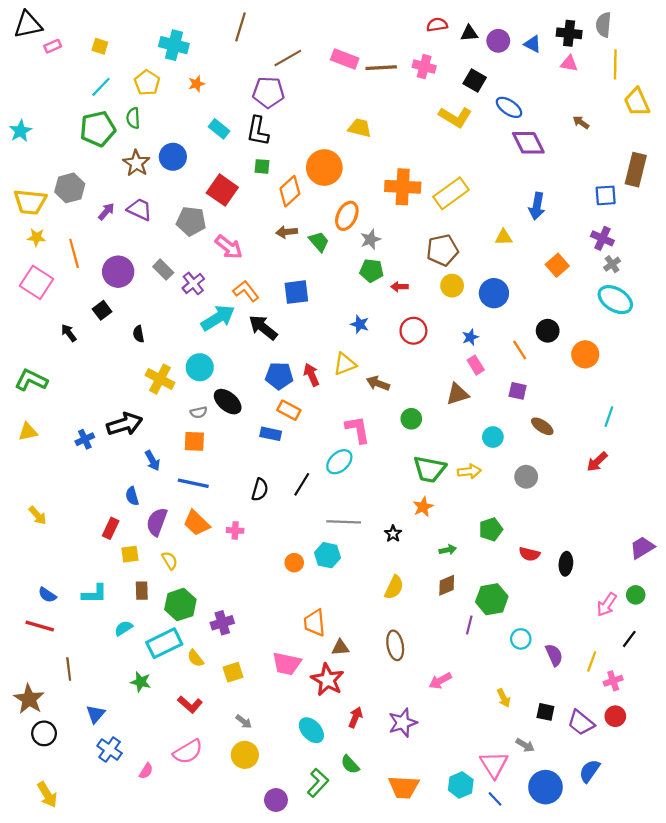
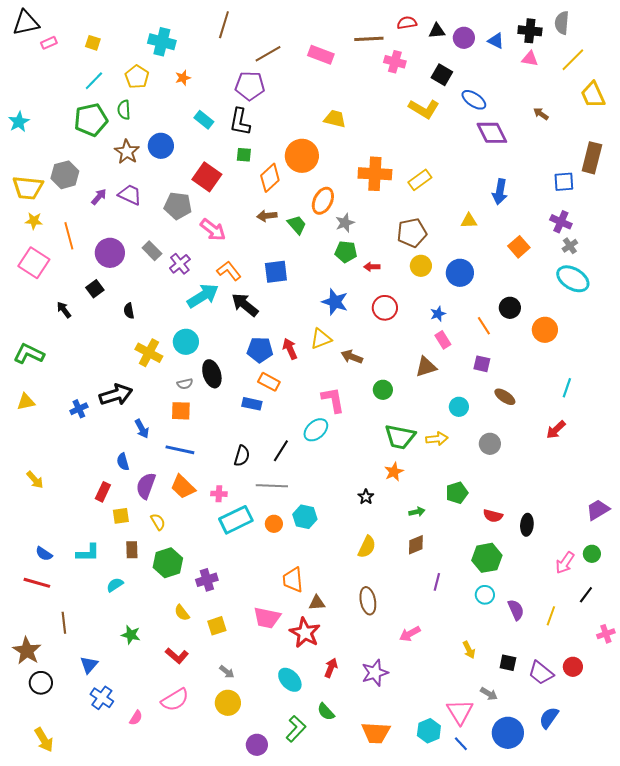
yellow line: (615, 64) -> (573, 60), turned 44
brown line: (381, 68) -> (369, 39), moved
yellow rectangle: (451, 193) -> (420, 180), size x0.7
blue star: (360, 324) -> (335, 302), size x1.5
black ellipse: (228, 402) -> (212, 374), turned 32
gray line: (344, 522) -> (272, 486), moved
green hexagon: (492, 599) -> (487, 558), moved
cyan rectangle: (164, 643) -> (236, 520), moved
pink cross: (613, 681) -> (606, 634), moved

